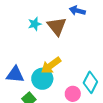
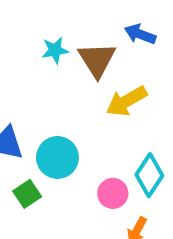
yellow arrow: (51, 65) -> (127, 101), moved

